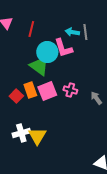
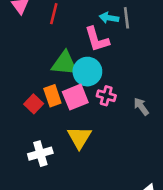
cyan circle: (47, 52) -> (87, 72), moved
green triangle: (39, 66) -> (65, 63), turned -30
yellow triangle: (37, 136) -> (79, 137), moved

